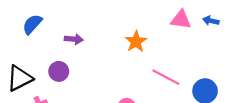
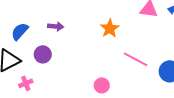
blue semicircle: (32, 24) -> (20, 31), moved

